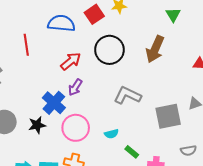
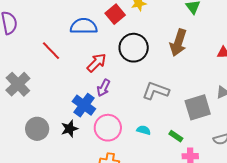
red line: (26, 45) -> (51, 51), turned -30
cyan semicircle: (111, 134) -> (144, 130), turned -144
green rectangle: (132, 152) -> (176, 136), moved

